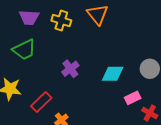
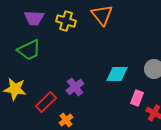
purple cross: (70, 69) -> (75, 87), moved
pink rectangle: (133, 98) -> (137, 98), turned -42

